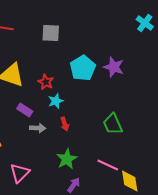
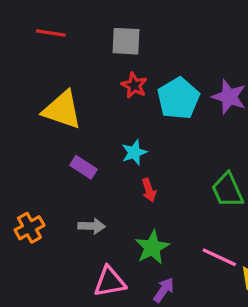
red star: (46, 82) -> (134, 85), moved
gray arrow: (38, 128) -> (92, 226), moved
pink triangle: (20, 173) -> (110, 282), moved, turned 35

